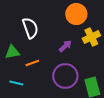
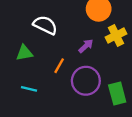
white semicircle: (30, 28) -> (45, 25), turned -45
orange line: (32, 63) -> (59, 66), moved, turned -40

